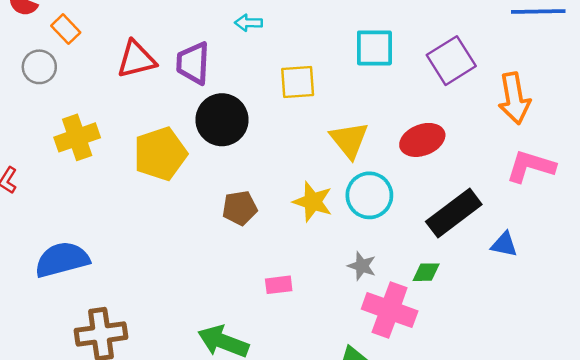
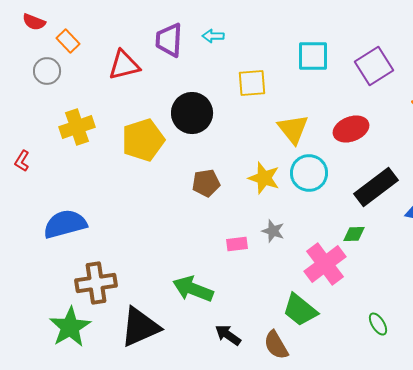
purple trapezoid: (193, 63) -> (169, 40), moved
gray star: (362, 266) -> (273, 231), moved
pink cross: (390, 310) -> (325, 264), turned 33

